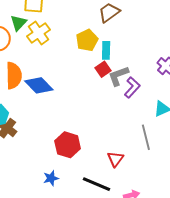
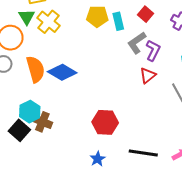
yellow pentagon: (87, 40) -> (97, 16), turned -30
red square: (103, 69) -> (145, 14), moved
red triangle: (115, 159) -> (148, 76), moved, turned 30

